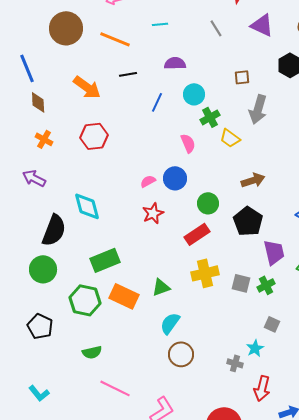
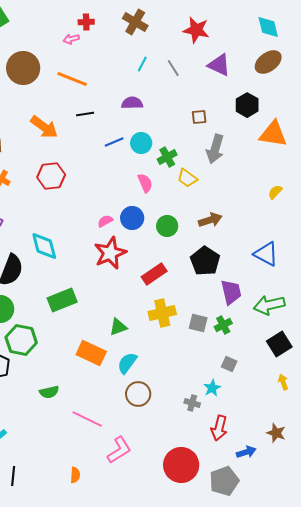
cyan line: (160, 24) -> (142, 64), moved, turned -56
cyan circle: (194, 94) -> (141, 143), moved
blue line: (157, 102) -> (114, 142), turned 42
green circle: (208, 203) -> (167, 226), moved
red star: (153, 213) -> (110, 253), size x1.5
orange rectangle: (124, 296) -> (91, 353), moved
green hexagon: (85, 300) -> (21, 340), moved
pink line: (115, 388) -> (87, 419), moved

